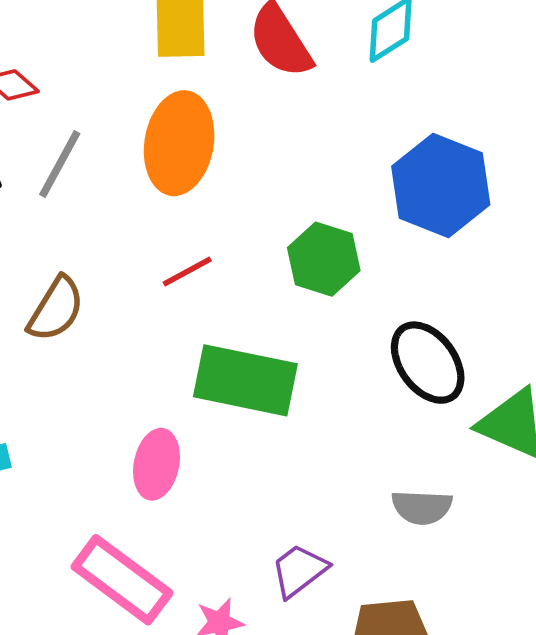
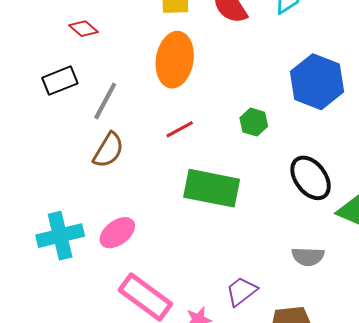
gray line: (60, 164) -> (105, 101), moved
green hexagon: (324, 259) -> (254, 122), size x0.7
pink ellipse: (156, 464) -> (117, 233), moved, turned 42

